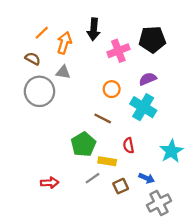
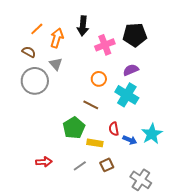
gray triangle: (63, 72) -> (56, 64), turned 40
gray line: (92, 178) -> (80, 166), moved
blue arrow: (147, 178) -> (130, 140), moved
gray cross: (159, 203) -> (141, 180), turned -30

